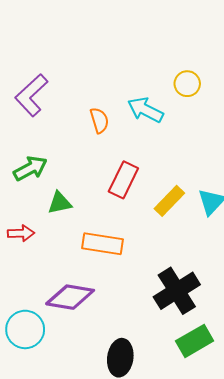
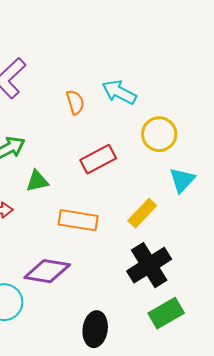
yellow circle: (187, 84) -> (159, 134), moved, size x1.4
red rectangle: (123, 180) -> (98, 159), turned 36
yellow rectangle: (169, 201) -> (142, 213), moved

